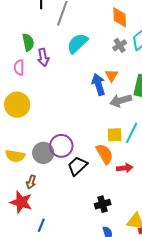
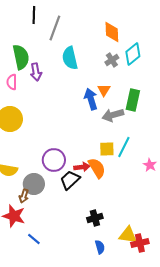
green semicircle: (28, 42) -> (21, 57), size x1.4
cyan semicircle: (77, 43) -> (70, 58), turned -60
gray circle: (43, 153) -> (34, 184), moved
red arrow: (125, 168) -> (82, 167), moved
blue line: (41, 225) -> (34, 239), turned -72

